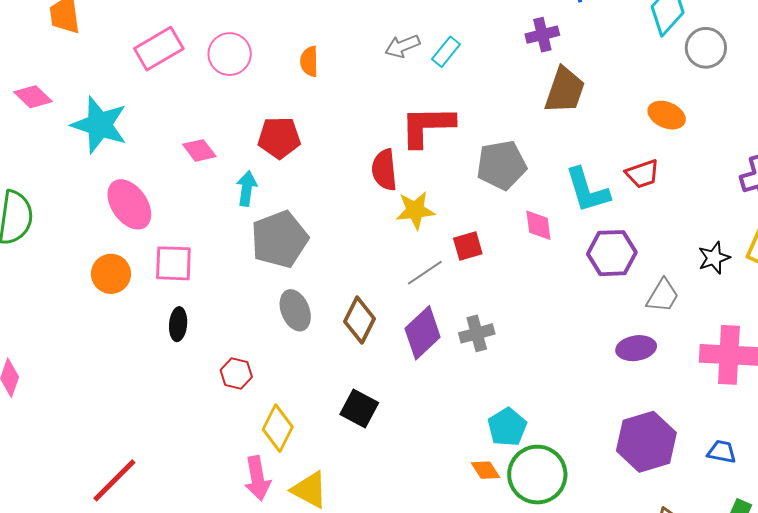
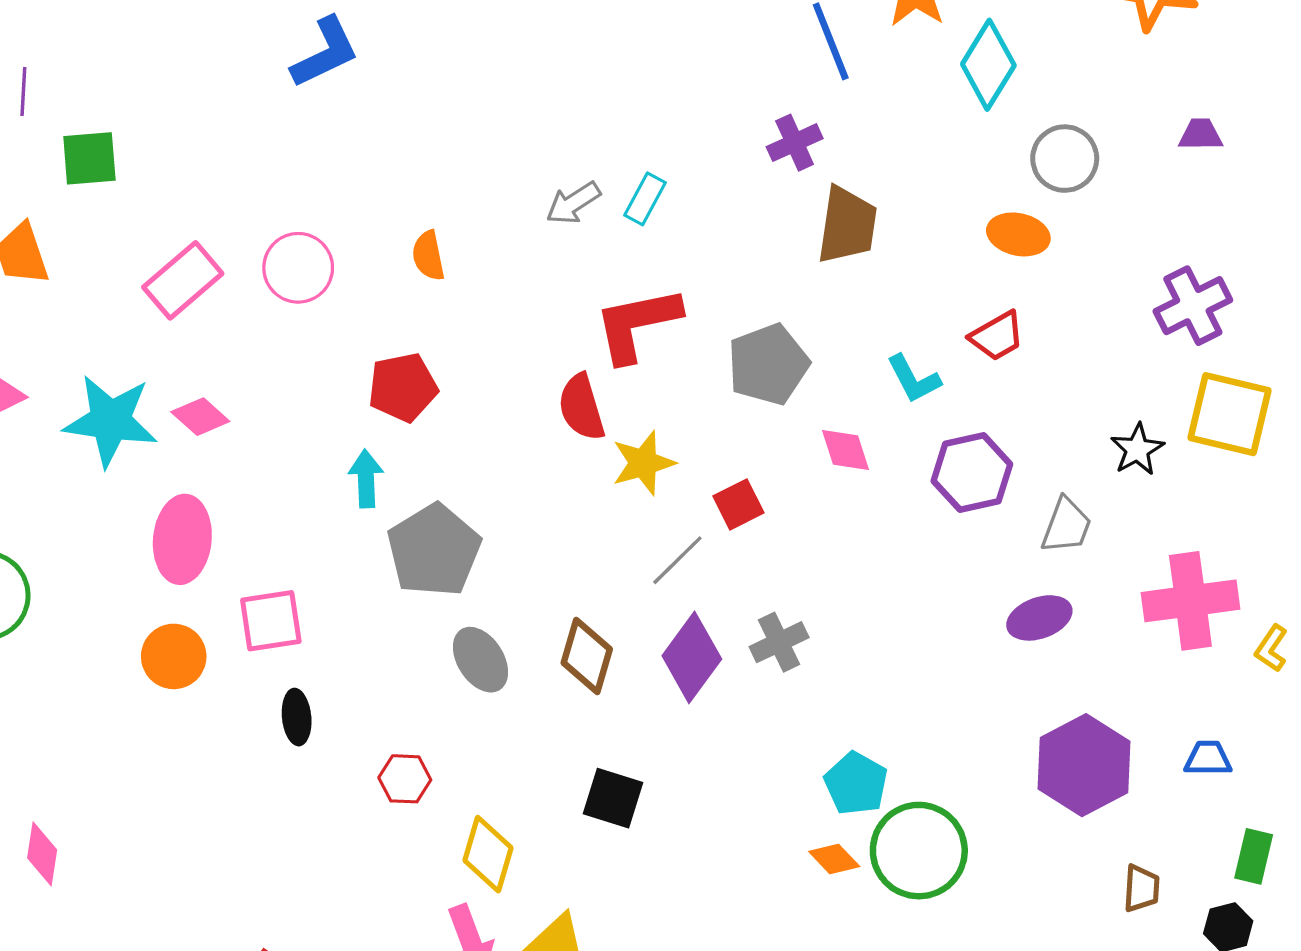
gray circle: (706, 48) -> (1065, 159), moved
pink diamond: (199, 150) -> (200, 417), moved
cyan L-shape: (587, 190) -> (914, 379), size x0.7
pink ellipse: (129, 204) -> (182, 539), turned 51

